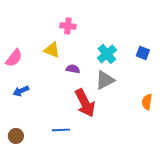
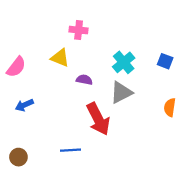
orange semicircle: (147, 102) -> (170, 107), moved

